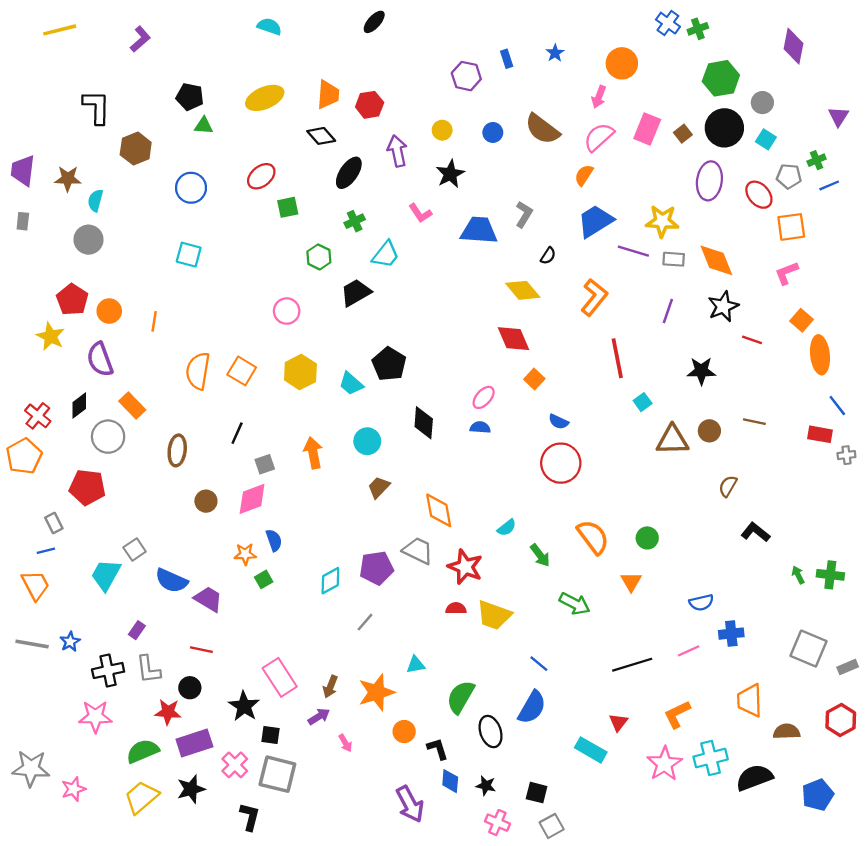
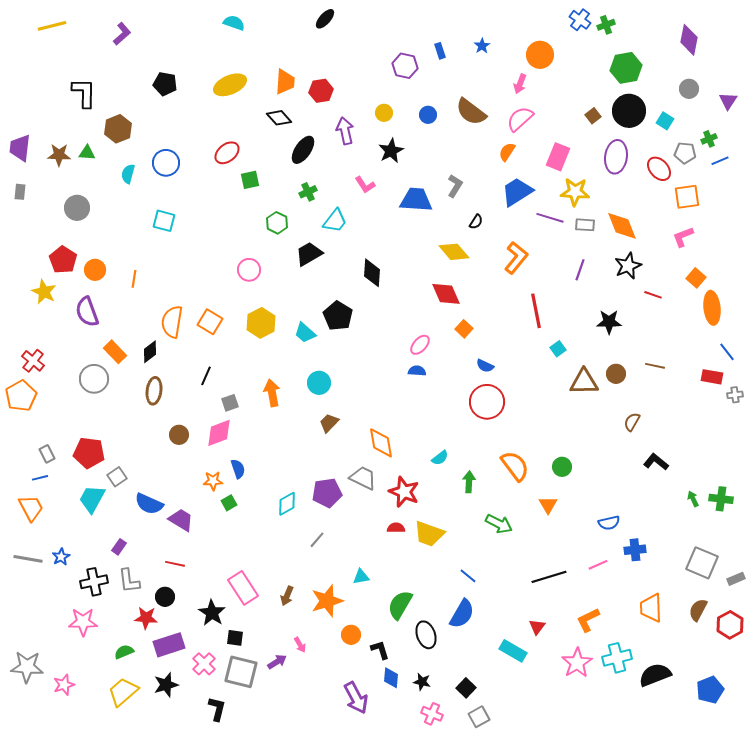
gray circle: (762, 103) -> (689, 89), moved
green triangle: (204, 126) -> (87, 153), moved
pink rectangle: (647, 129) -> (558, 157), moved
cyan semicircle: (95, 200) -> (128, 174), moved
black diamond: (79, 406) -> (150, 352), moved
black diamond: (424, 423) -> (372, 273), moved
red pentagon: (87, 487) -> (89, 453), moved
green arrow: (540, 555) -> (469, 482), turned -140
purple arrow: (319, 717) -> (277, 662), moved
brown semicircle: (787, 732) -> (698, 610), moved, turned -60
green semicircle: (143, 751) -> (124, 652), size x0.7
black square: (537, 793) -> (466, 688), turned 30

